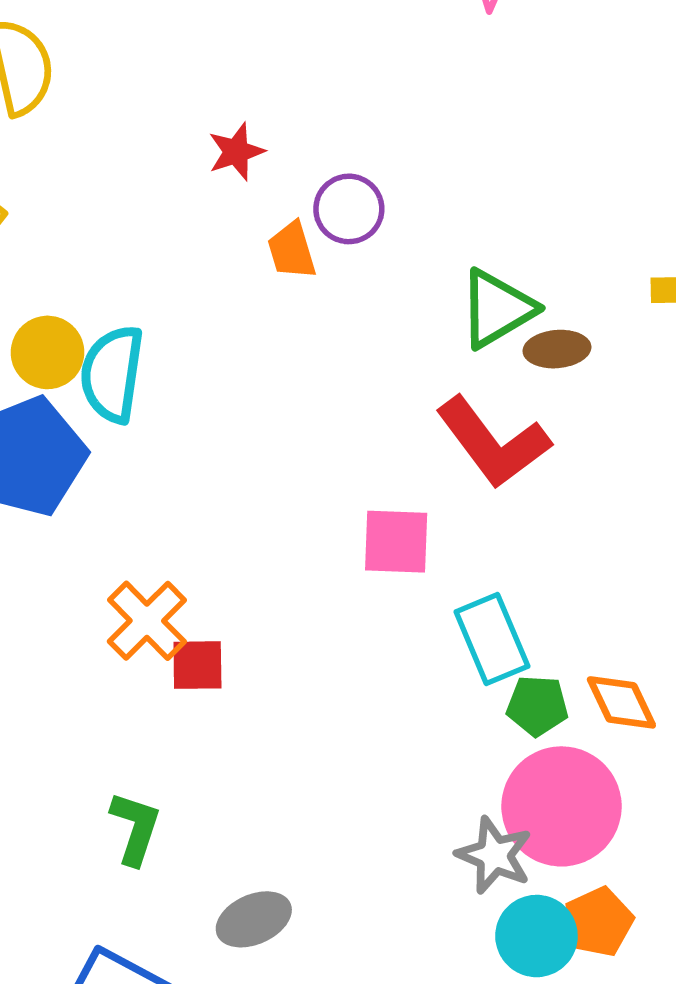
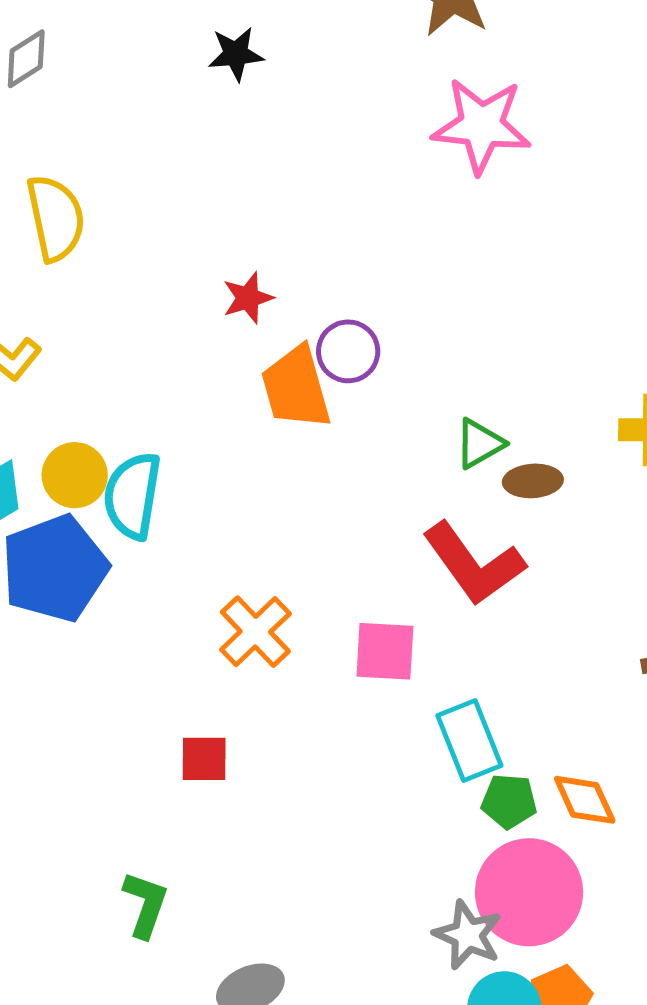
orange trapezoid: (292, 250) -> (296, 388), size x1.6
green triangle: (497, 309) -> (480, 444), size x0.7
orange cross: (147, 621) -> (255, 632), moved

